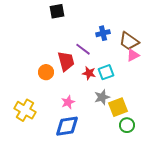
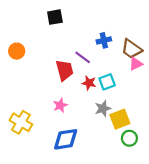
orange circle: (46, 72) -> (17, 51), moved
pink star: (68, 102) -> (60, 105), moved

